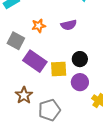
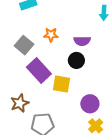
black circle: (80, 59) -> (76, 60), moved
purple circle: (80, 82) -> (90, 104), moved

